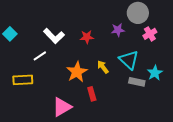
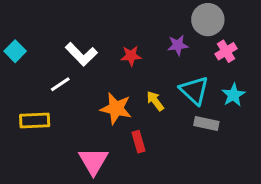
orange star: (77, 72) -> (116, 108), turned -30
cyan star: (155, 73) -> (233, 95), moved
pink triangle: (62, 107) -> (93, 161), turned -30

